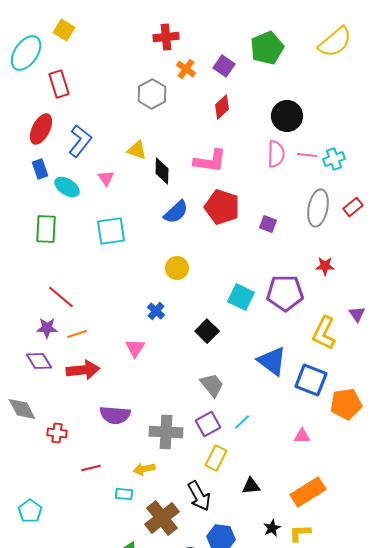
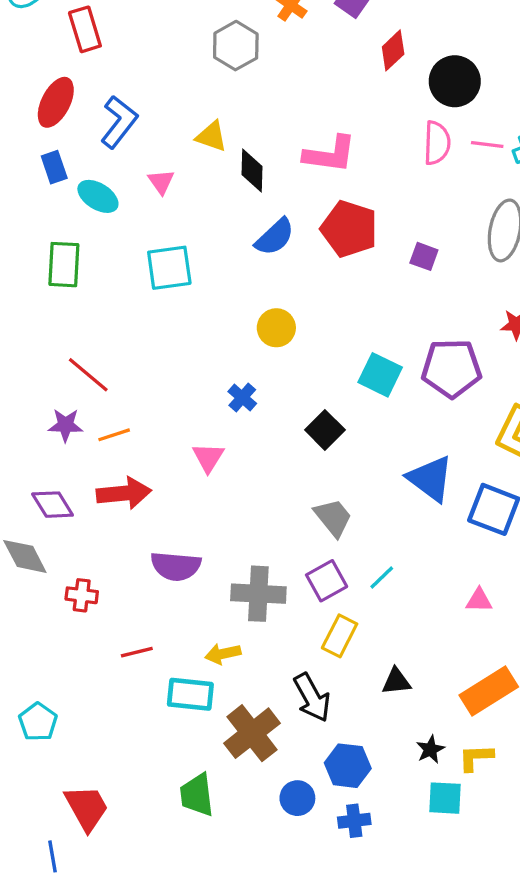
red diamond: (222, 107) -> (393, 50), moved
purple diamond: (39, 361) -> (53, 505), moved
cyan rectangle: (124, 494) -> (190, 694), size x1.6

